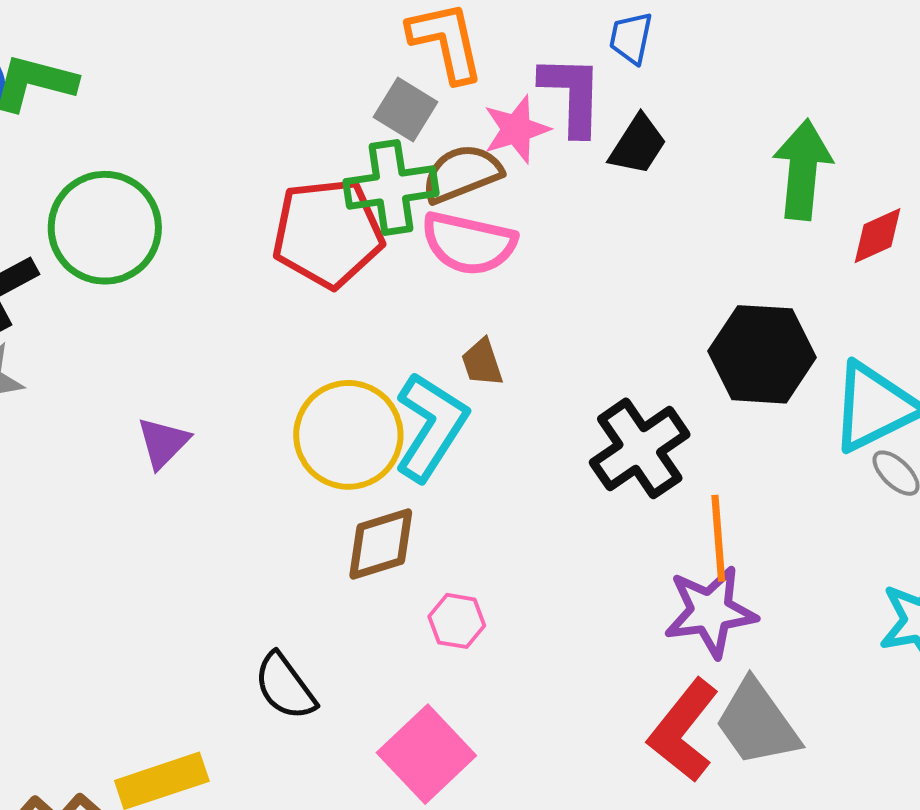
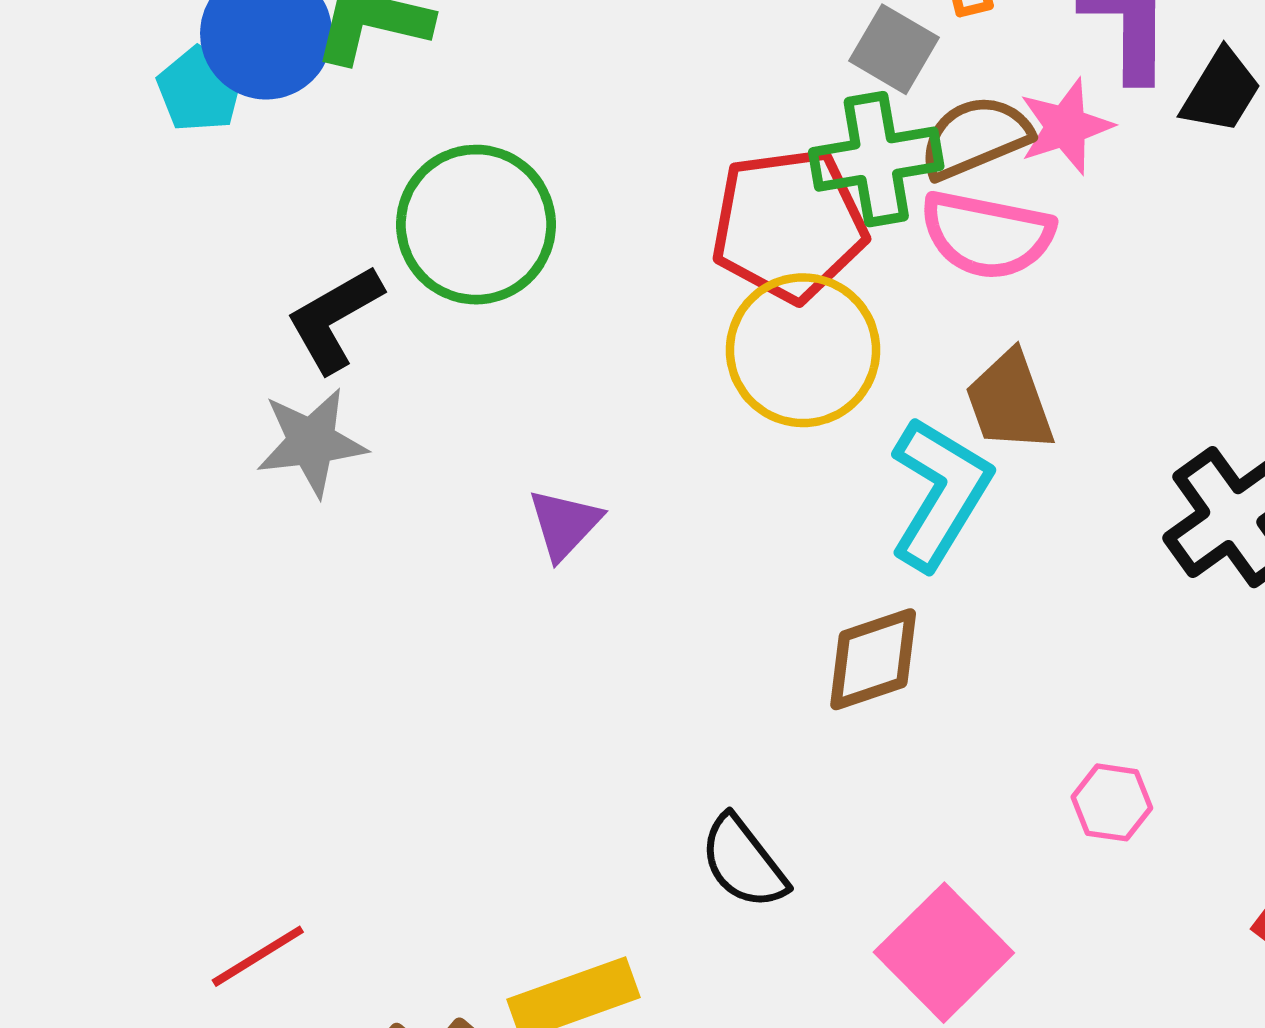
pink star: (516, 129) -> (1066, 126), moved
brown trapezoid: (482, 363) -> (1010, 402), size x1.5
yellow circle: (348, 435) -> (803, 350), moved
pink hexagon: (457, 621) -> (1112, 802), moved

